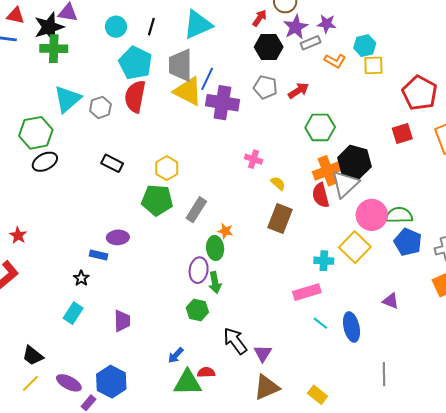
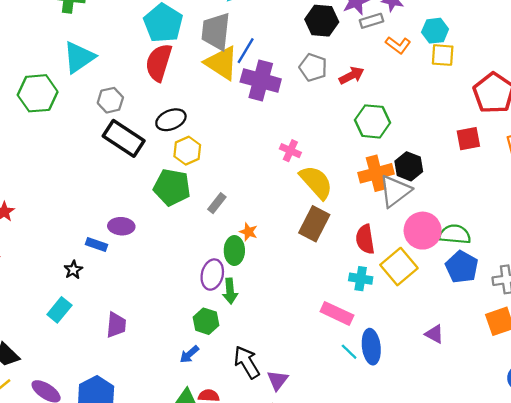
gray hexagon: (100, 107) -> (110, 100), moved
black ellipse: (45, 162) -> (171, 120), moved
black hexagon: (354, 162) -> (409, 166), size x0.7
black rectangle: (112, 163) -> (124, 138), size x1.6
yellow semicircle: (278, 183) -> (316, 182), size x2.0
red semicircle: (321, 195) -> (365, 239), moved
gray rectangle: (196, 210) -> (217, 203), size x0.7
pink rectangle: (307, 292) -> (337, 313), turned 36
blue ellipse: (351, 327) -> (371, 347), moved
blue arrow: (176, 355) -> (189, 354), moved

